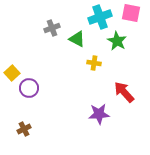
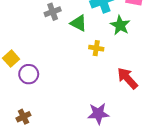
purple star: (99, 114) -> (98, 114), moved

